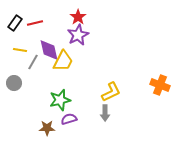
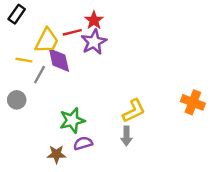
black rectangle: (15, 23) -> (17, 14), moved
red line: (35, 23) -> (72, 32), moved
yellow trapezoid: (63, 61) -> (47, 41), moved

